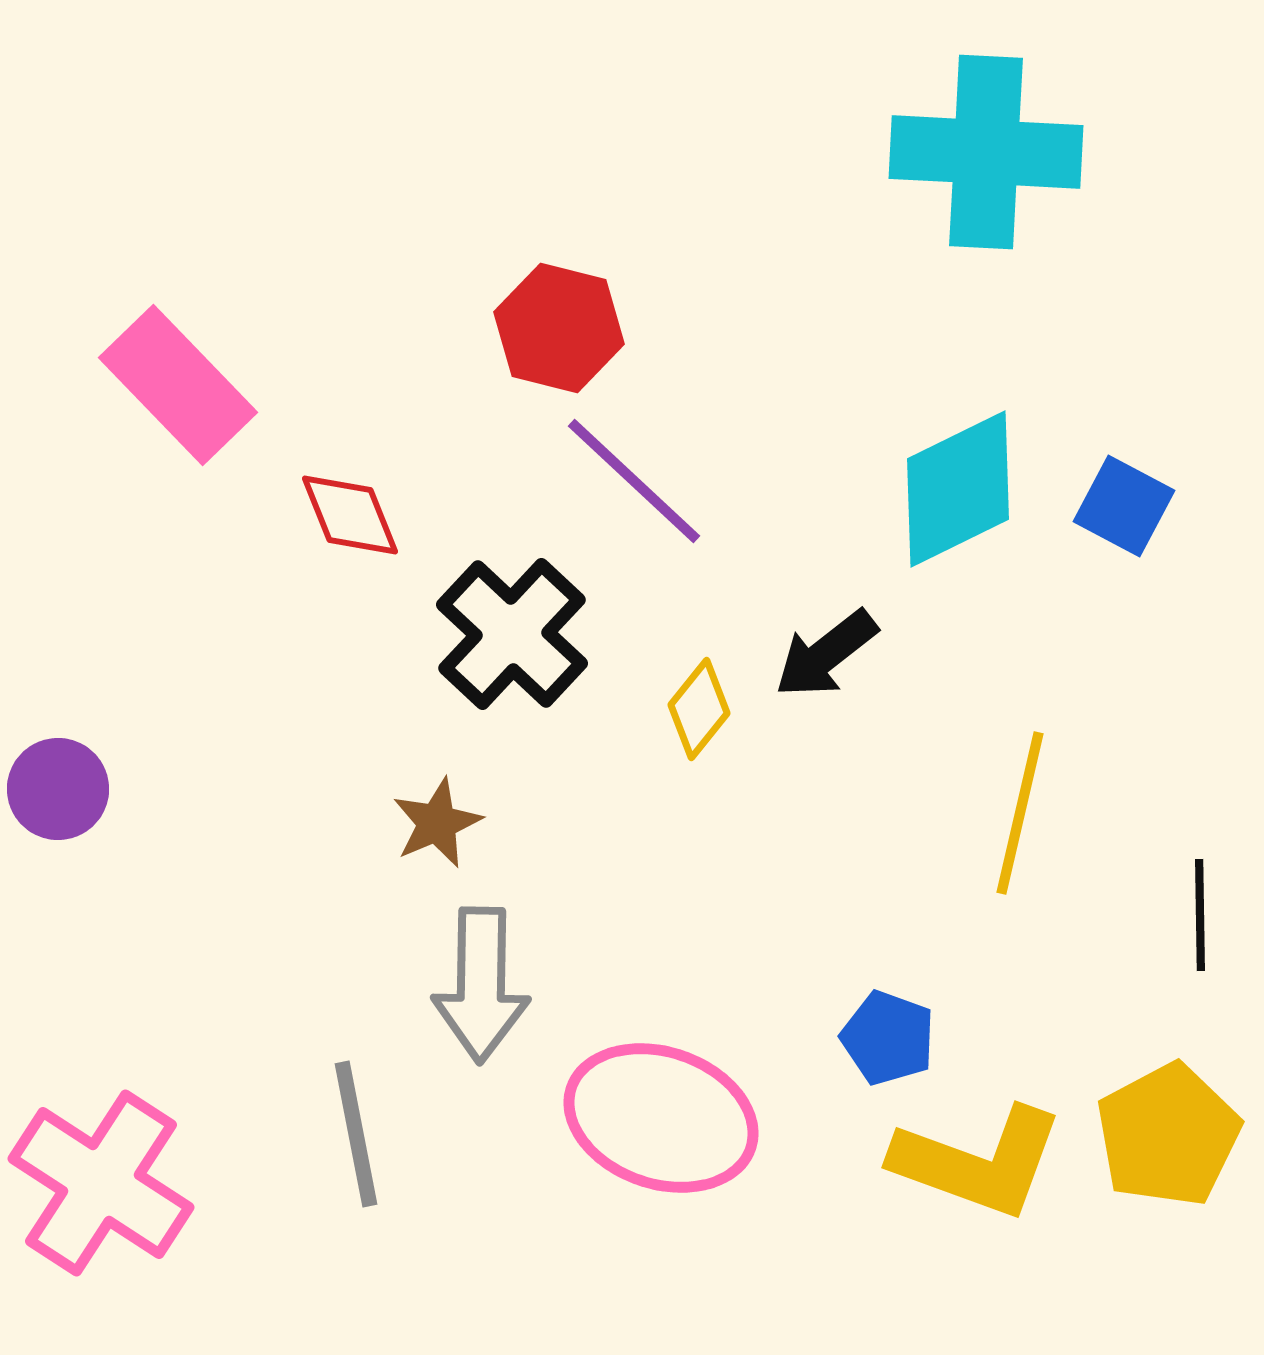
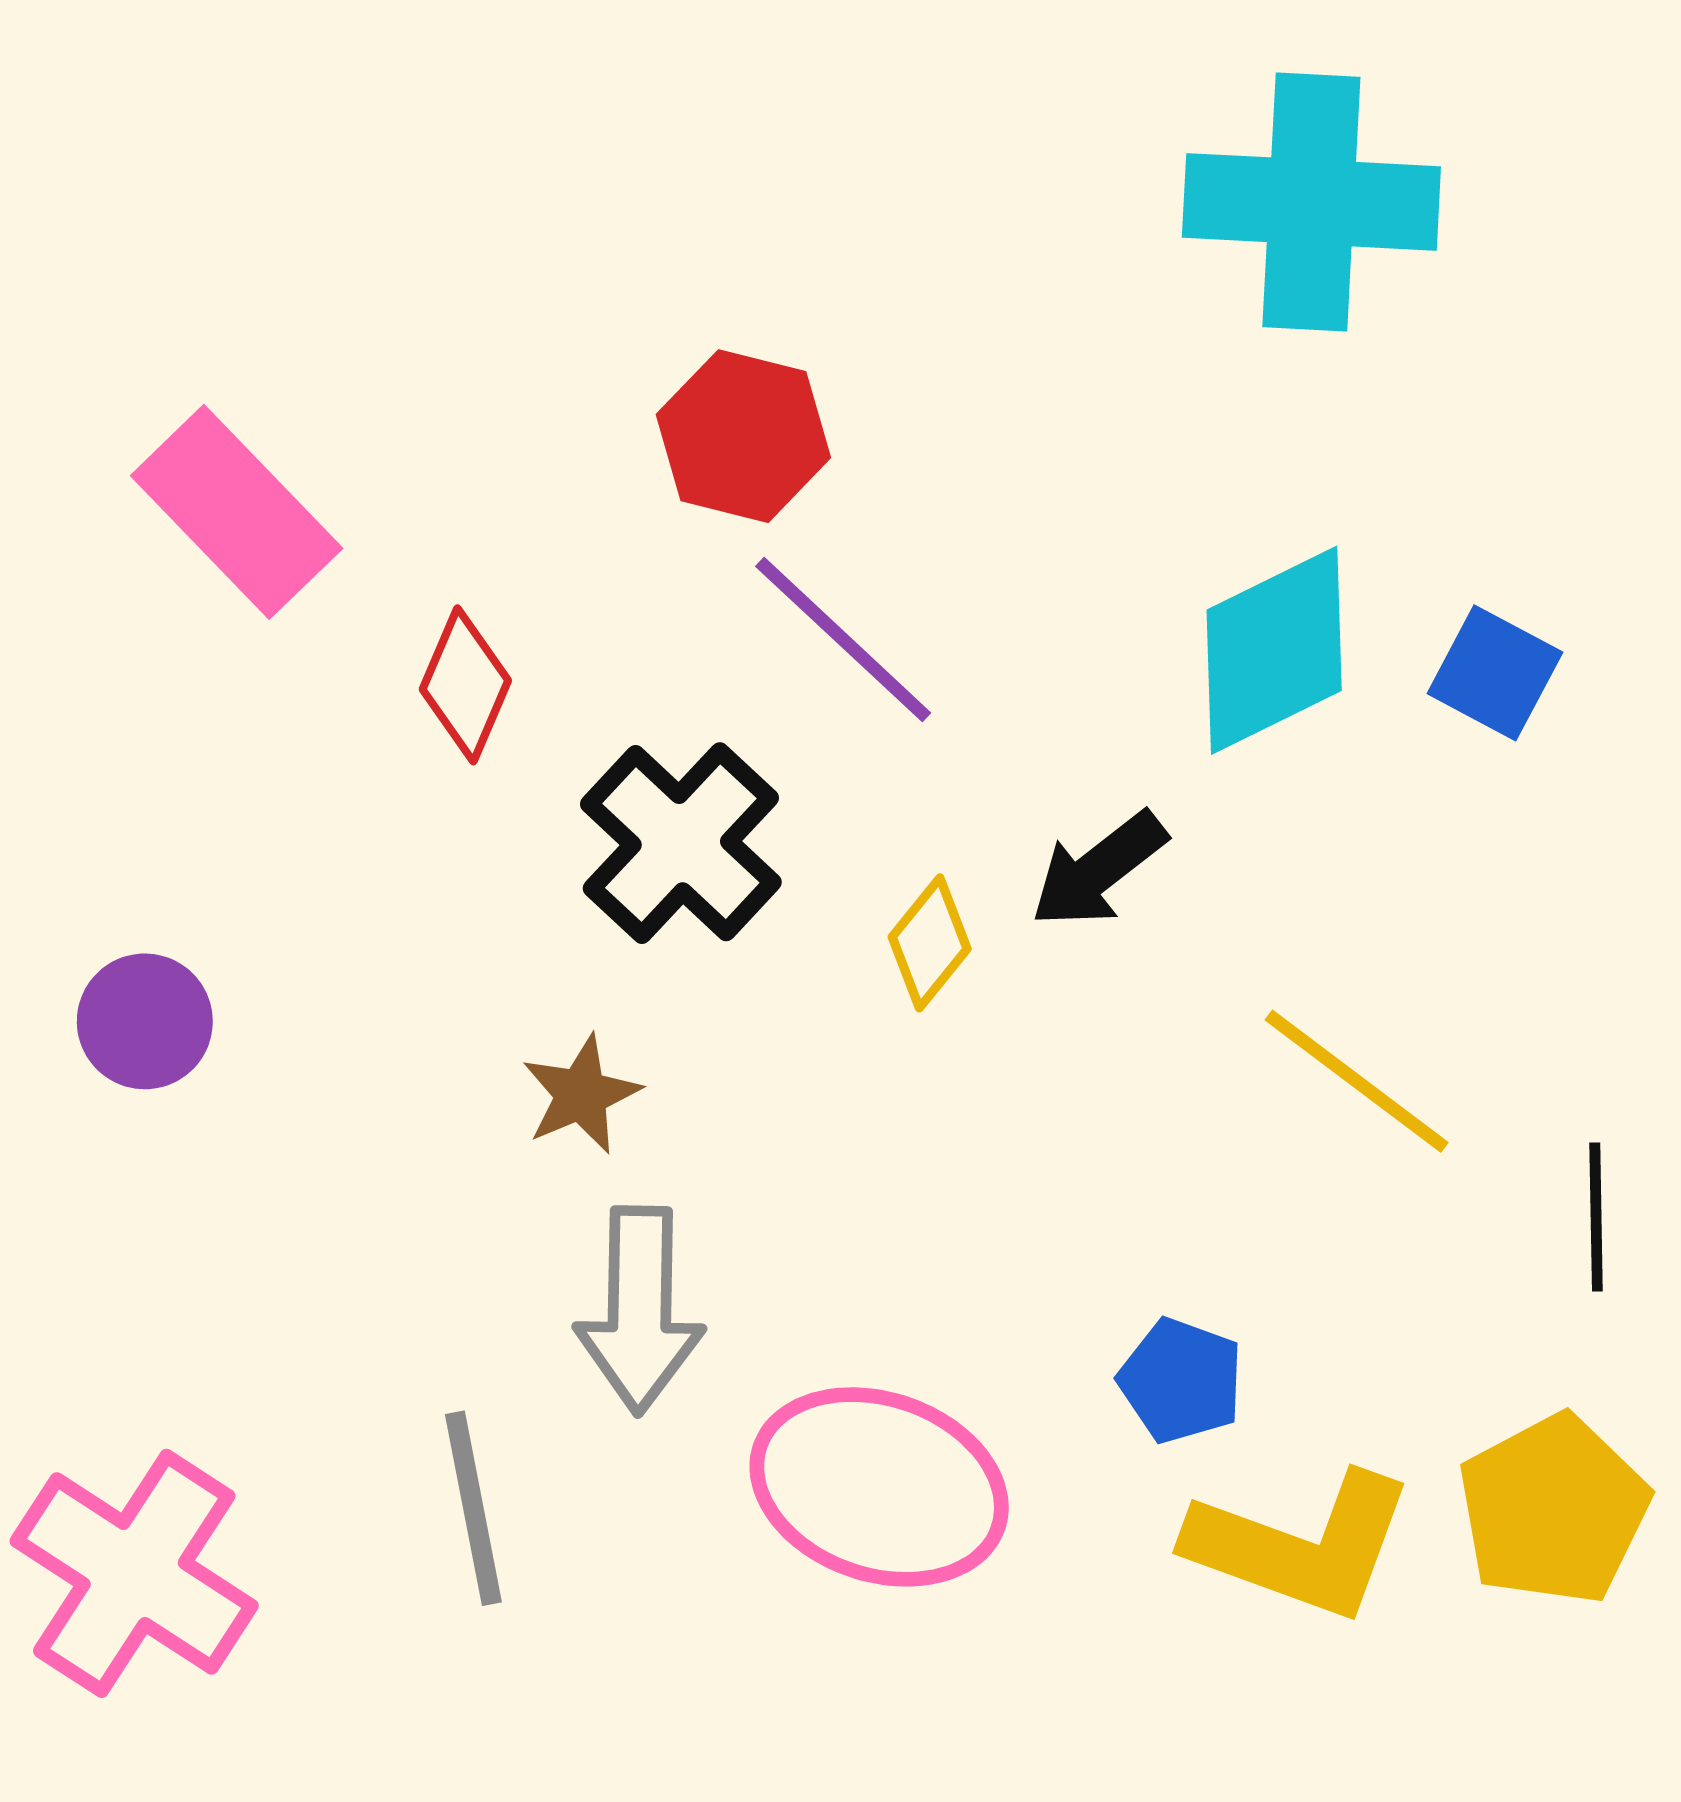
red diamond: (350, 515) -> (465, 685), turned 45
purple circle: (58, 789) -> (145, 1021), moved
yellow line: (1020, 813) -> (1357, 1081), turned -66

